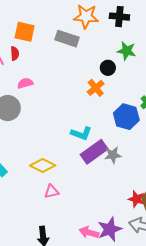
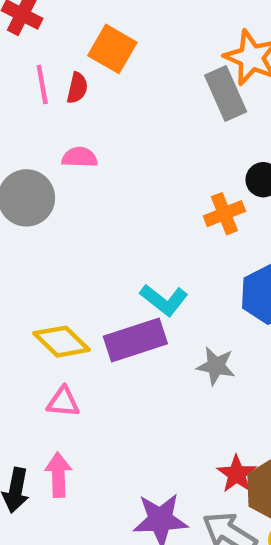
gray rectangle: (67, 39) -> (226, 94), moved, turned 30
purple rectangle: (94, 152) -> (135, 340), moved
pink arrow: (89, 232) -> (58, 475), moved, turned 54

